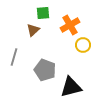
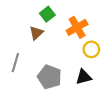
green square: (43, 13) -> (47, 14), turned -32
black triangle: (71, 87) -> (84, 77), moved, size x0.7

